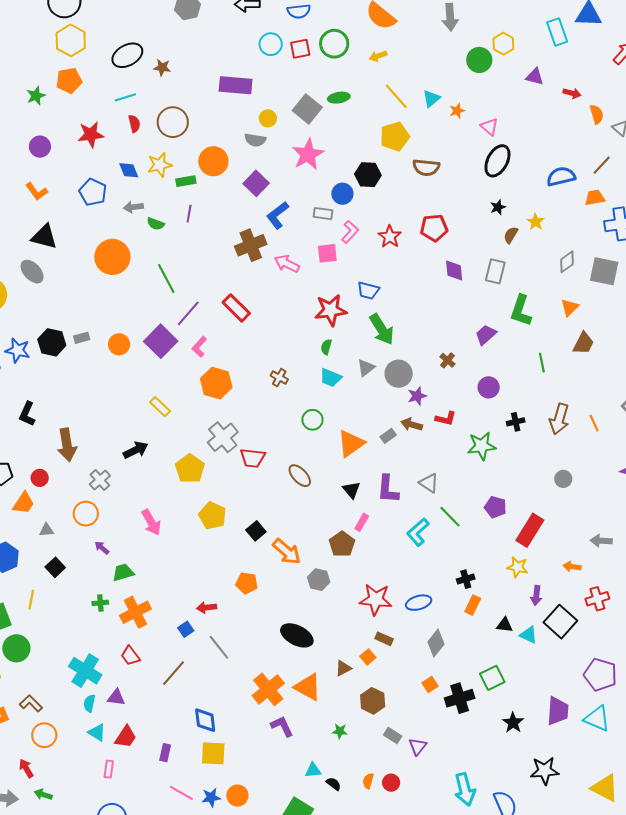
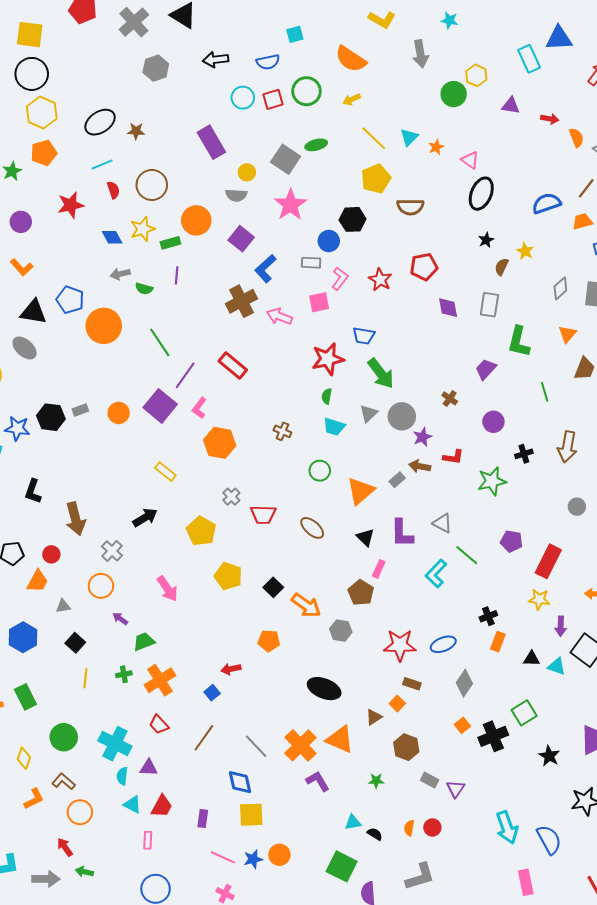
purple rectangle: (236, 85) -> (211, 142), turned 60
blue pentagon: (93, 192) -> (70, 300), moved
gray cross: (223, 437) -> (231, 497), size x0.6
yellow line: (31, 600) -> (85, 678), moved
gray line: (219, 647) -> (256, 746), moved
green circle: (16, 648) -> (64, 737), moved

